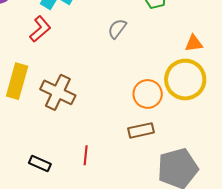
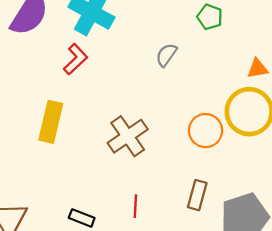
brown cross: (58, 92) -> (128, 136), moved, turned 32
brown rectangle: (141, 130) -> (197, 195), moved, turned -60

